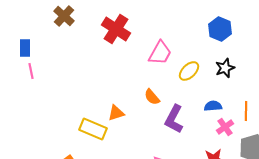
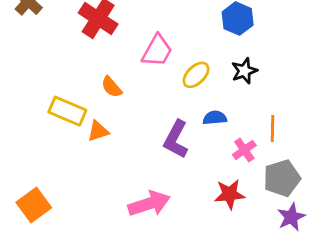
orange semicircle: (152, 97) -> (112, 87), moved
blue semicircle: (213, 106) -> (215, 118), moved
yellow rectangle: (93, 129) -> (67, 111), moved

